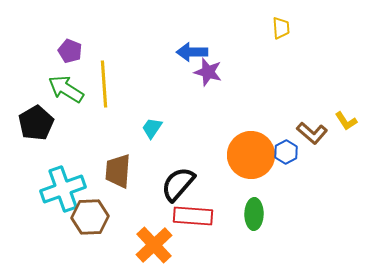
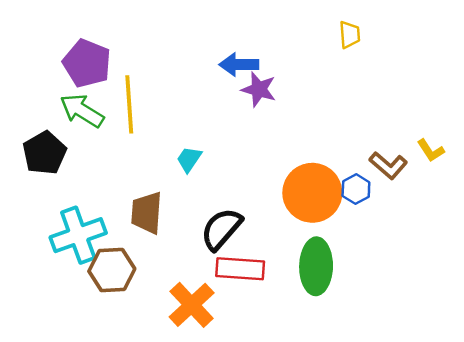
purple pentagon: (70, 51) -> (87, 63), size x1.6
green ellipse: (254, 214) -> (316, 266), size x1.4

